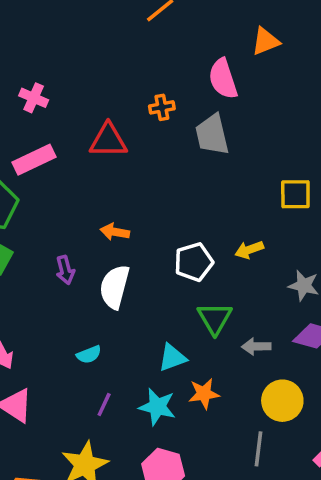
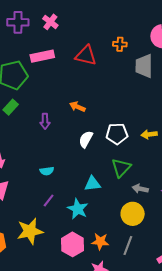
white semicircle: (115, 287) -> (86, 139), moved, size x0.7
orange star: (204, 394) -> (100, 241), moved
yellow circle: (282, 401) -> (133, 214), moved

